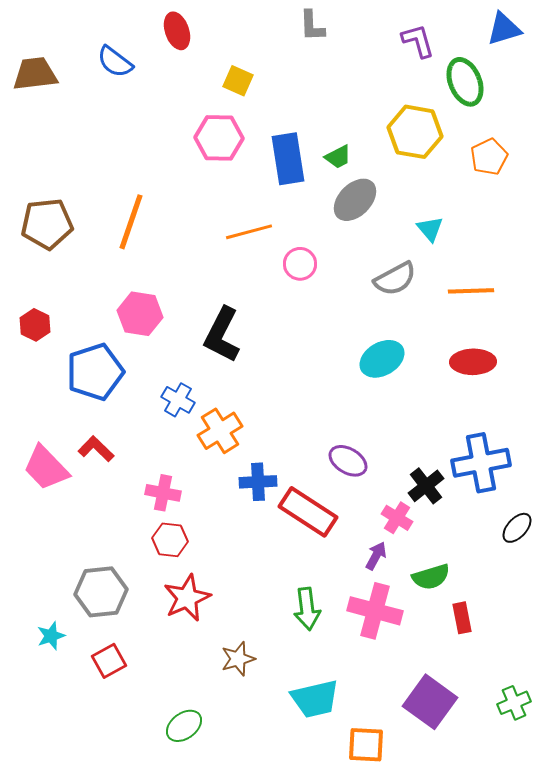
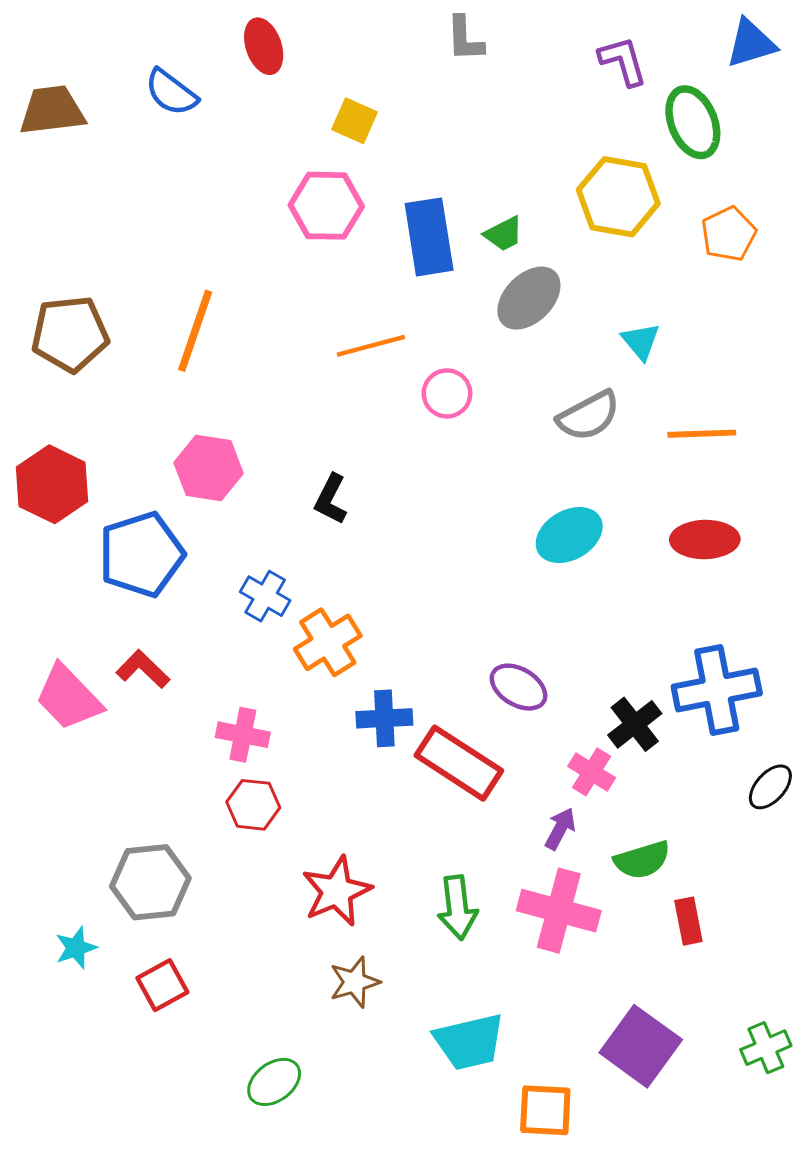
red hexagon: (35, 325) -> (52, 484), size x1.6
black L-shape: (222, 335) -> (331, 499), size x0.6
red star: (187, 598) -> (337, 891), moved

